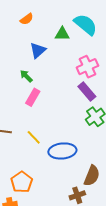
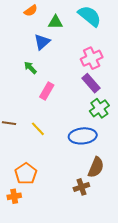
green triangle: (62, 34) -> (55, 22), moved
pink rectangle: (33, 97) -> (47, 91), moved
blue ellipse: (62, 151) -> (83, 136), moved

